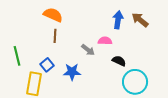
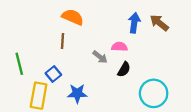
orange semicircle: (53, 15) -> (73, 17), moved
black semicircle: (119, 61) -> (124, 69), moved, turned 96
blue star: (72, 72) -> (77, 93), moved

